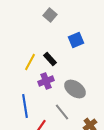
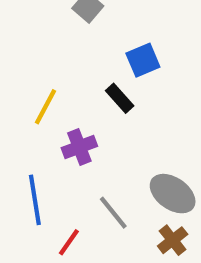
black rectangle: (50, 59) -> (120, 98), moved
gray ellipse: (75, 89) -> (173, 194), moved

